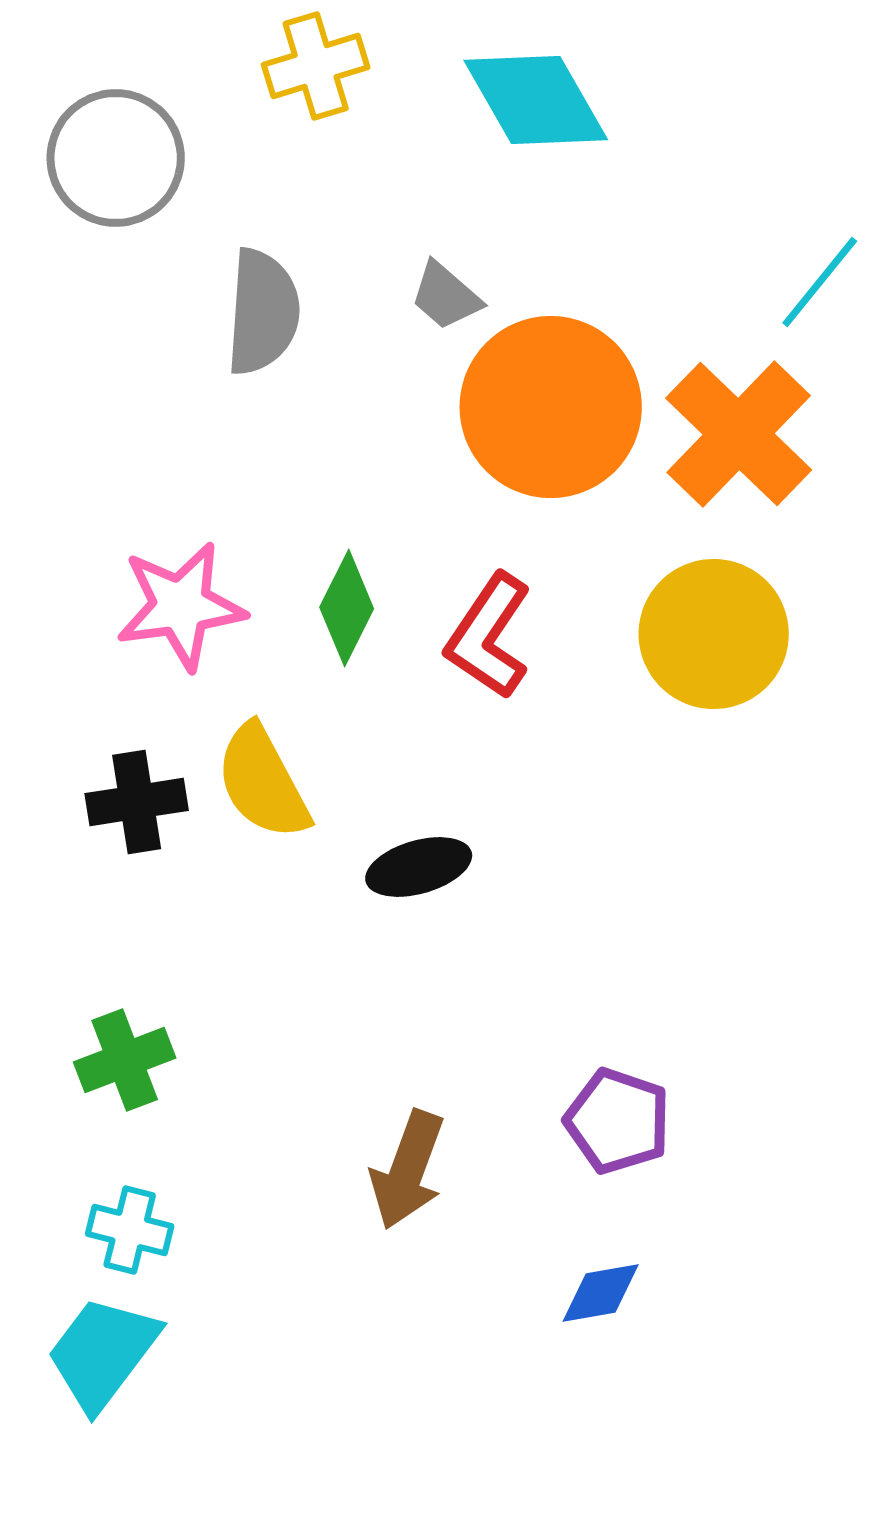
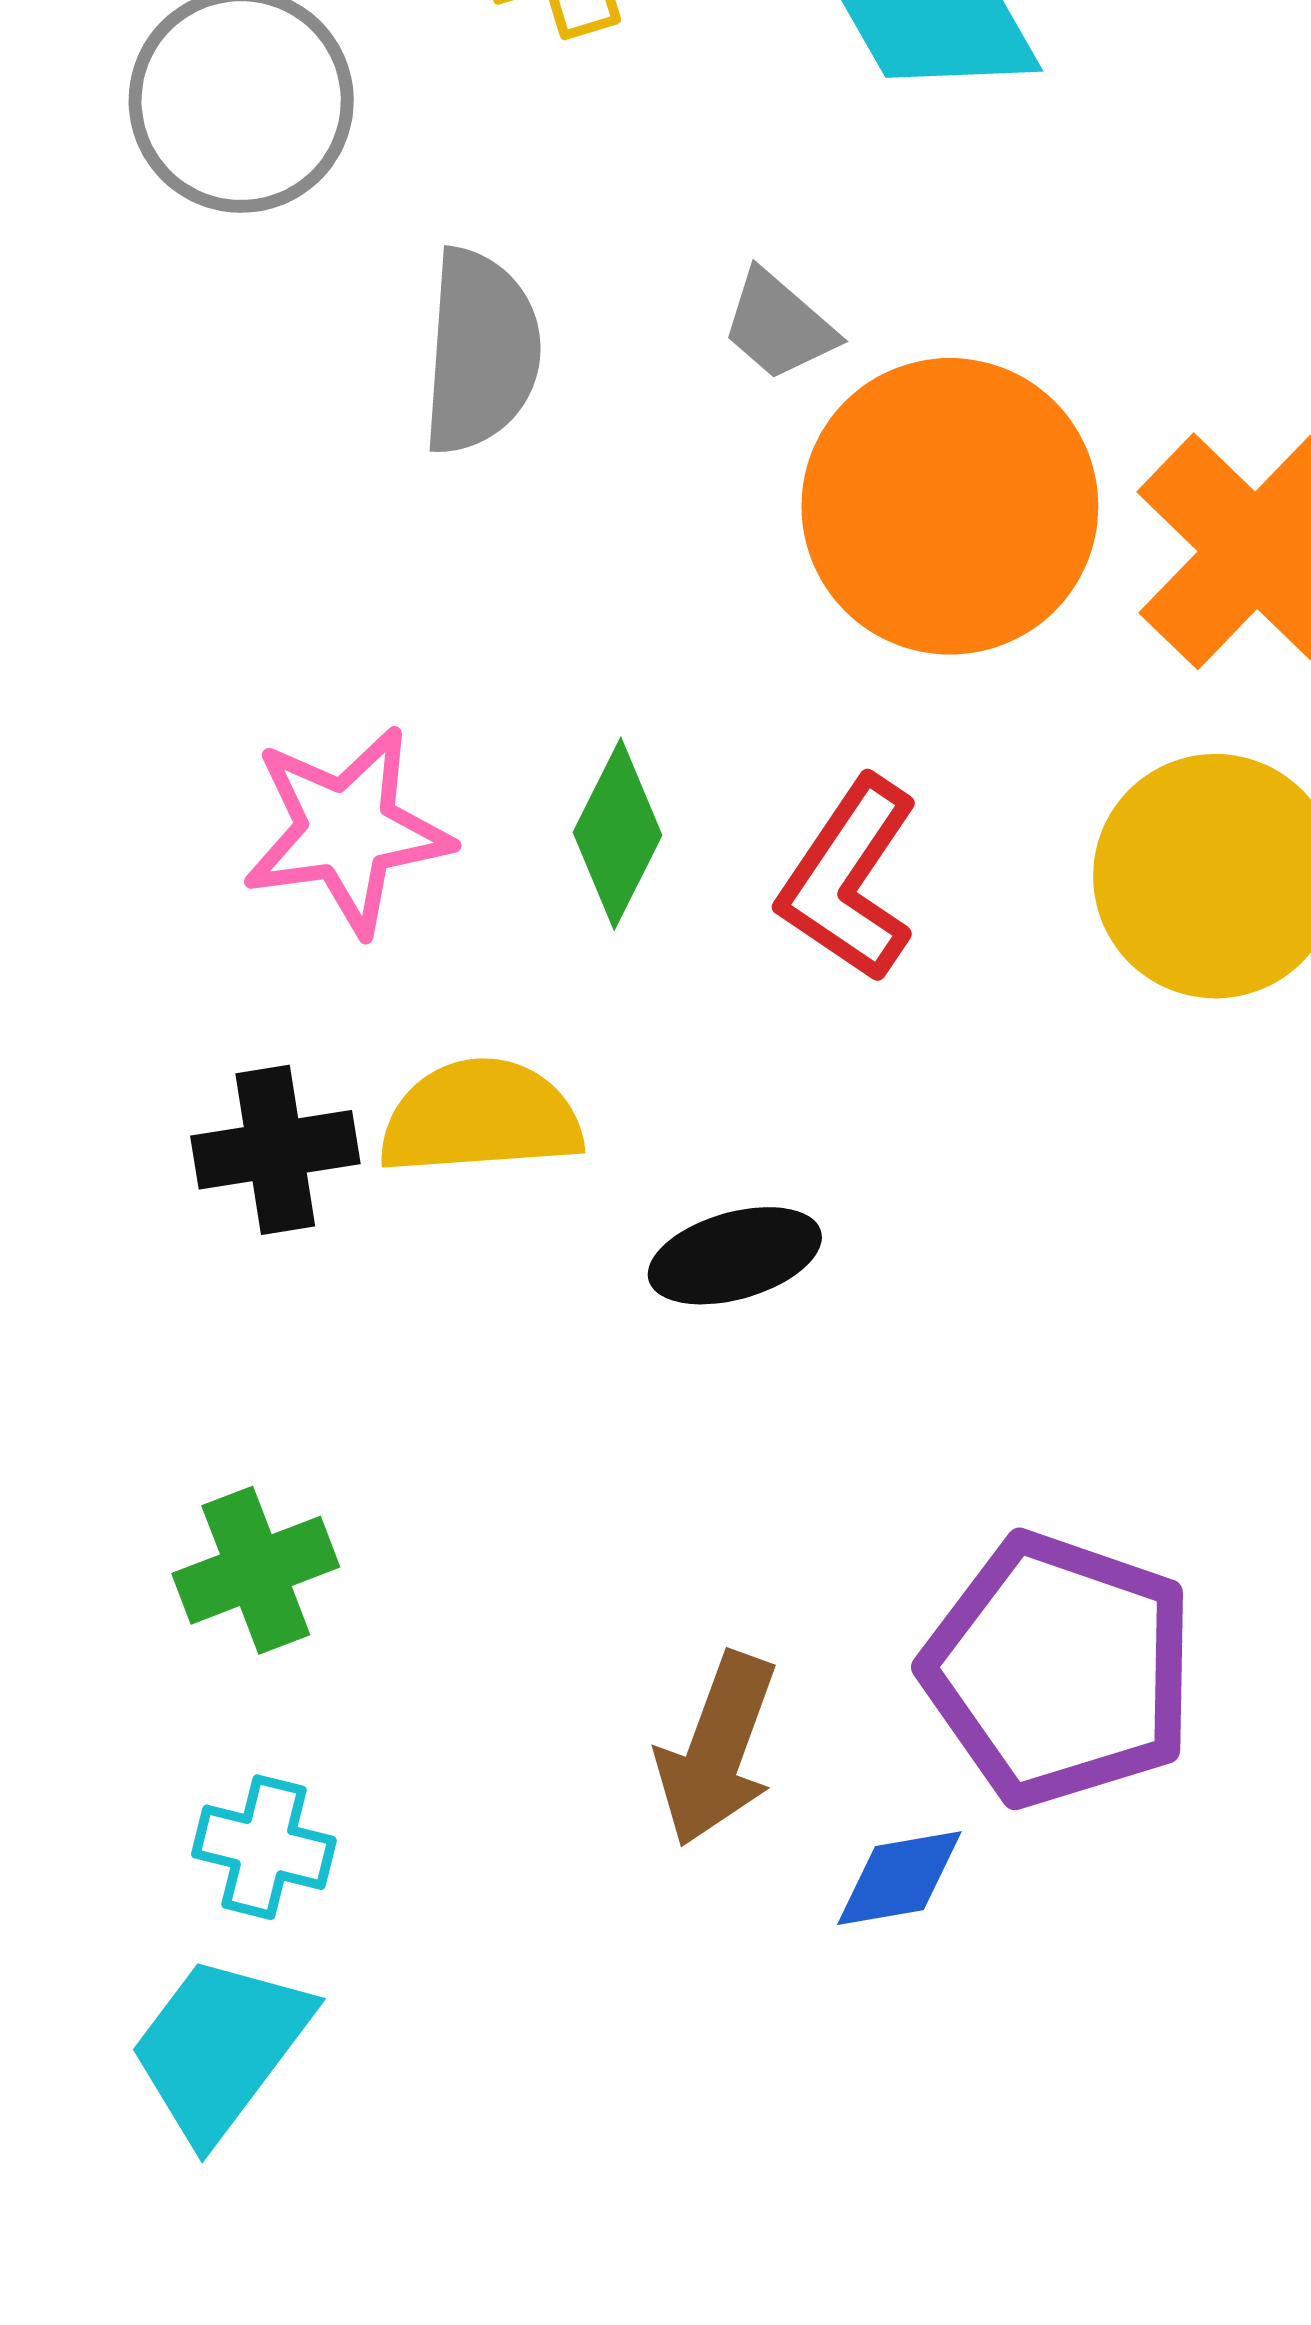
yellow semicircle: (263, 782) -> (481, 1117), turned 114
purple pentagon: (618, 1121) -> (1059, 1670), size x1.6
blue diamond: (601, 1293) -> (899, 1878), moved

